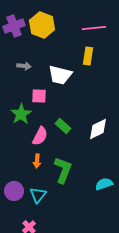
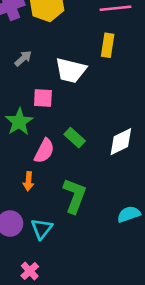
gray arrow: (24, 66) -> (23, 58), turned -48
orange arrow: (37, 161) -> (28, 181), moved

